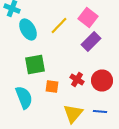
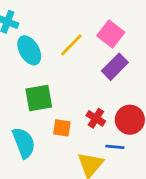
blue line: (100, 112) -> (115, 147), moved

